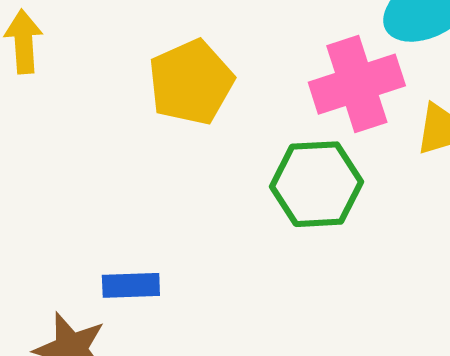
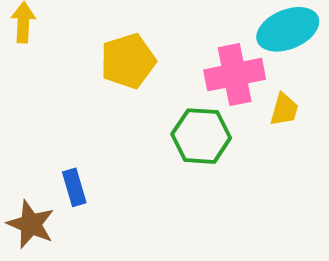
blue rectangle: (131, 285) -> (74, 187), turned 69

